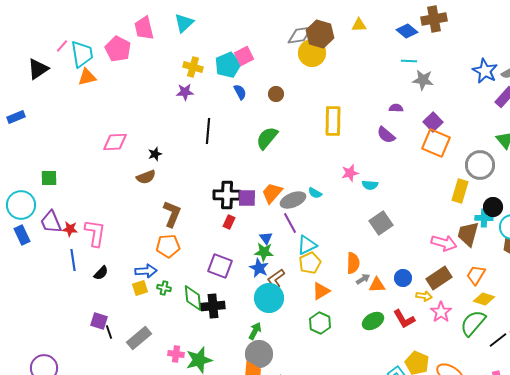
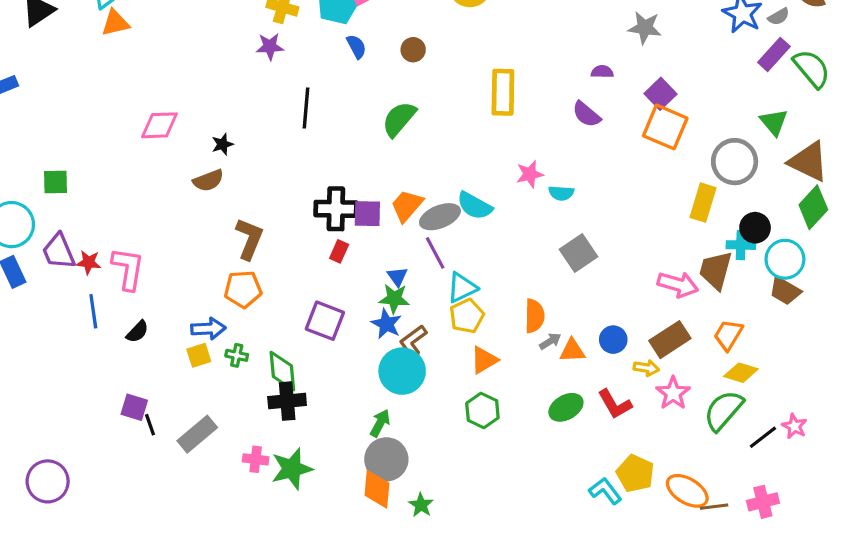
cyan semicircle: (315, 193) -> (475, 206), size x1.6
black cross: (213, 306) -> (287, 401), moved

